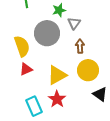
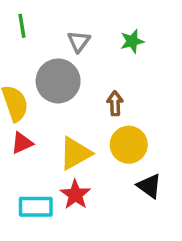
green star: (59, 10) -> (132, 41), moved
gray triangle: (74, 23) -> (79, 41), moved
cyan rectangle: (34, 106) -> (36, 207), turned -66

